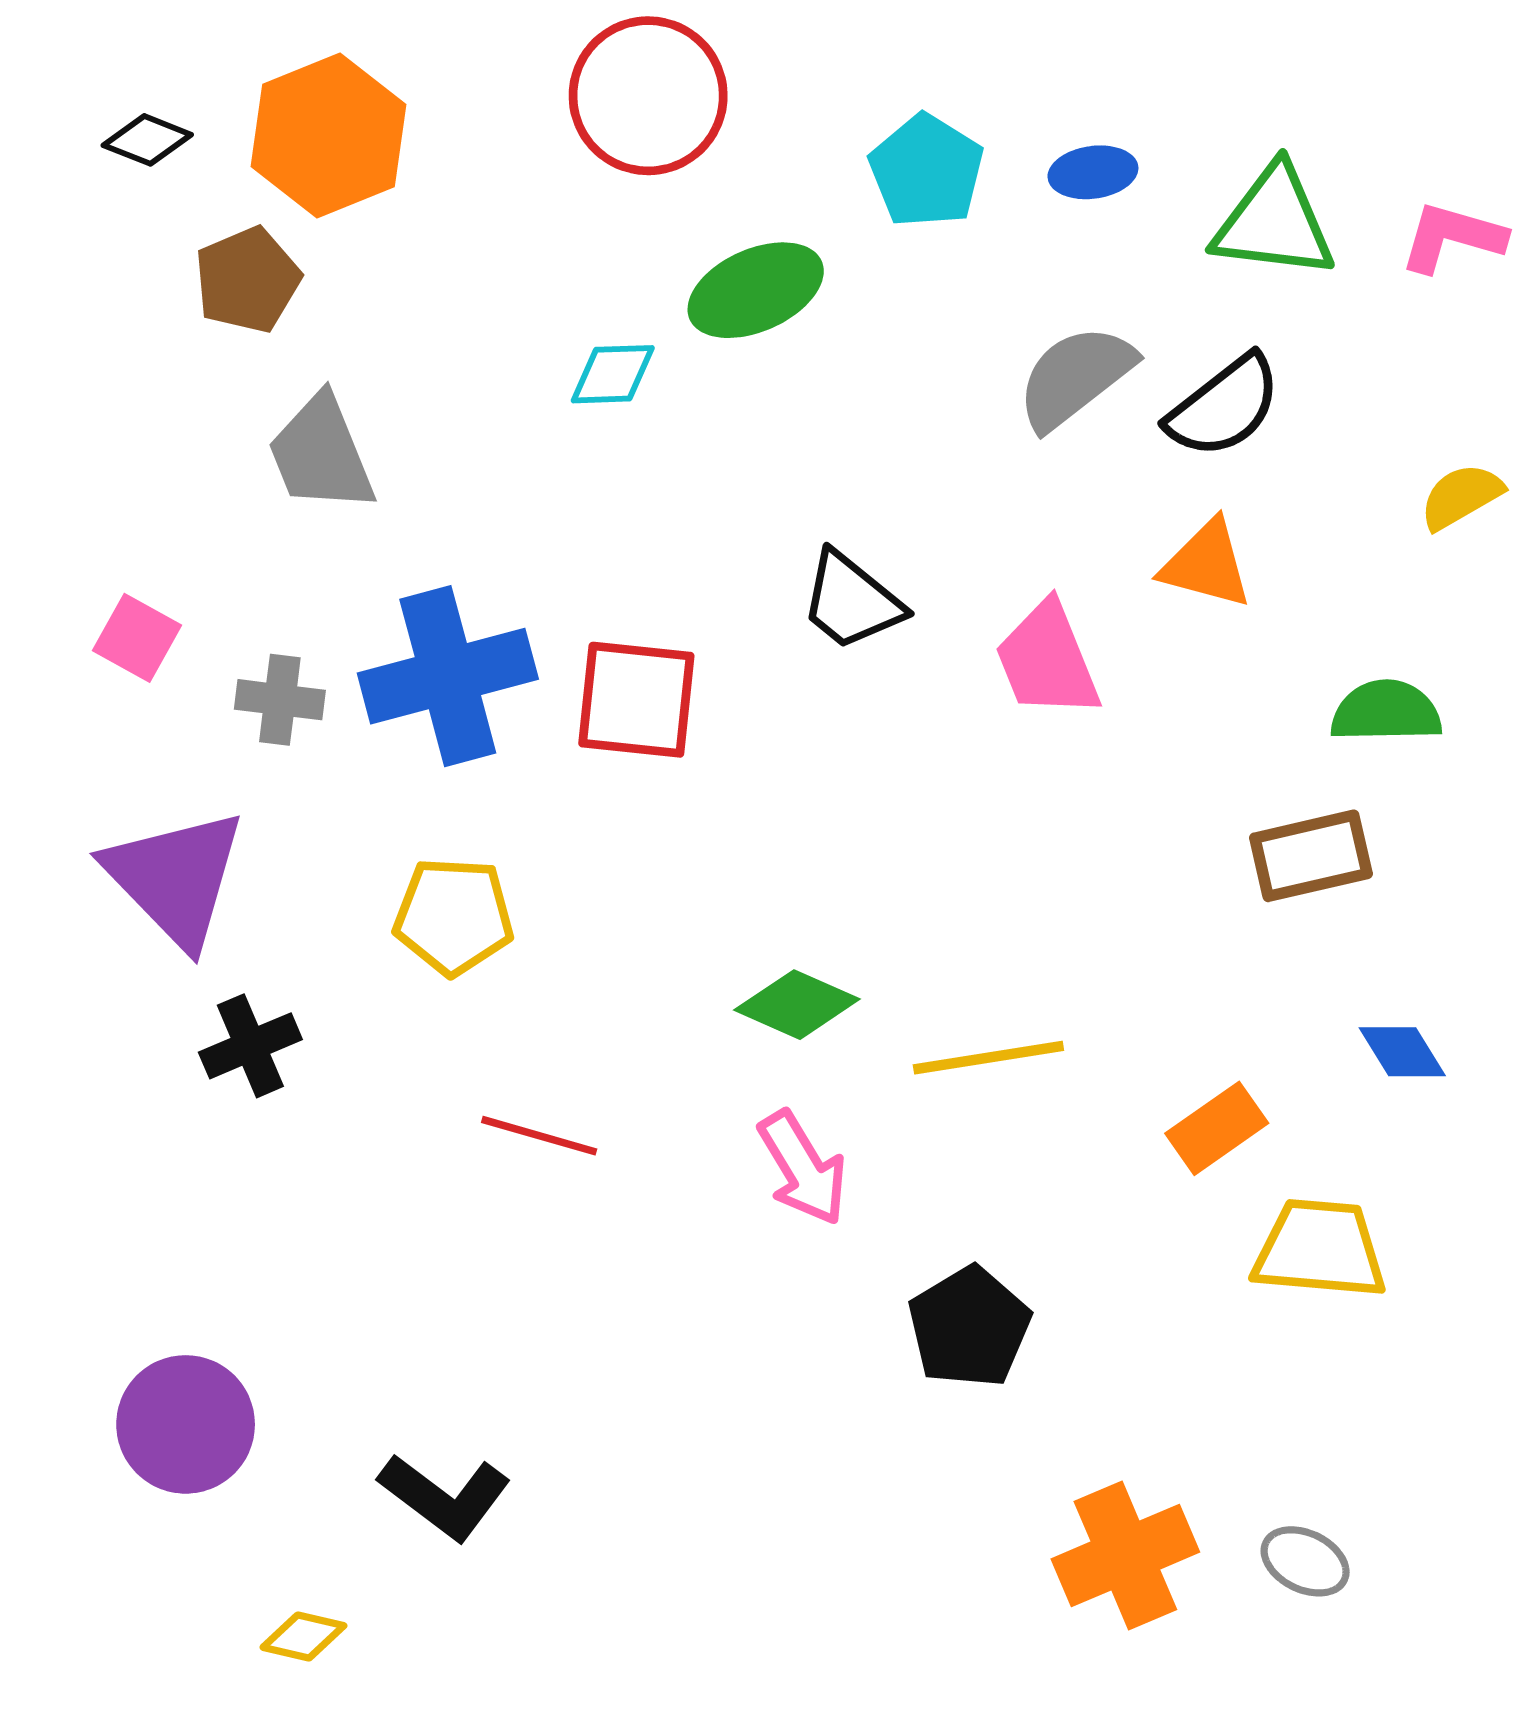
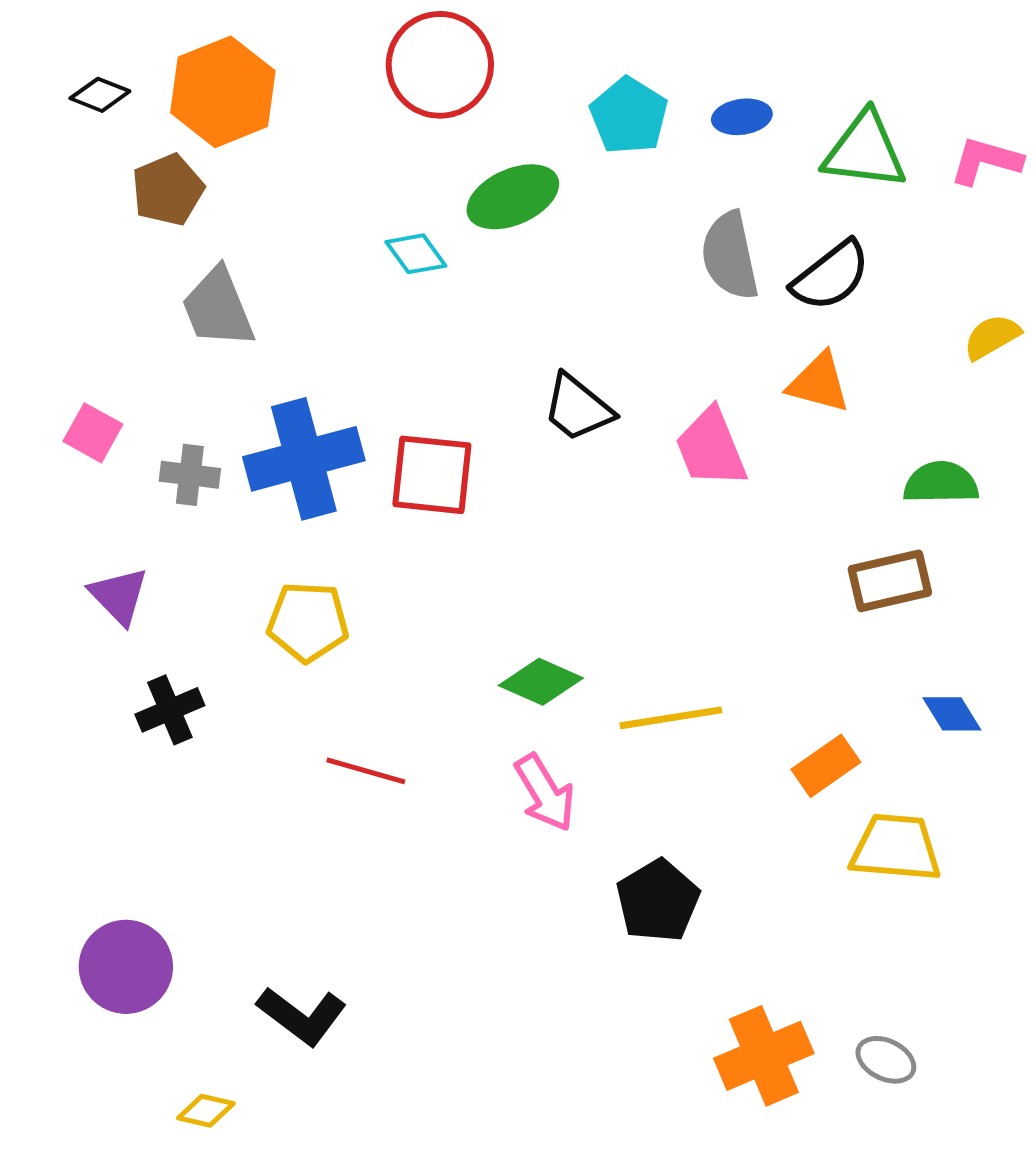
cyan diamond: (613, 374) -> (416, 254), turned 56
gray semicircle: (1075, 377) -> (730, 256), turned -64
purple triangle: (175, 878) -> (119, 596), size x0.6

